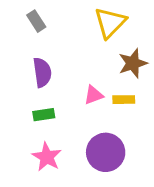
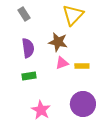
brown star: (133, 63) -> (58, 42), moved, turned 30
purple circle: (106, 152) -> (83, 104), moved
pink star: (47, 157) -> (41, 110), moved

